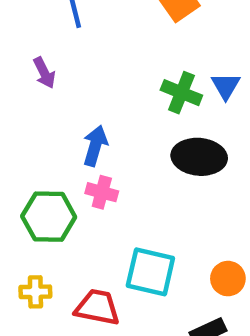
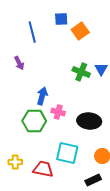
black ellipse: (199, 157) -> (89, 121), moved
pink cross: (102, 192) -> (58, 112), moved
green hexagon: (49, 217) -> (34, 121), moved

